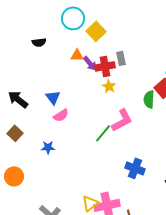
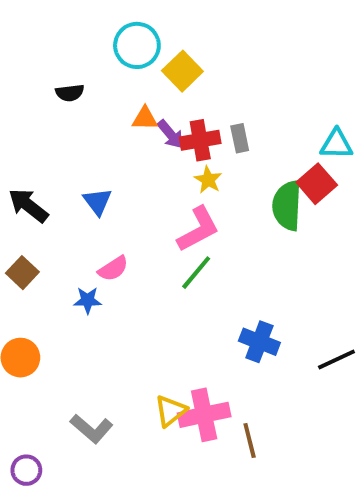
gray rectangle: (121, 58) -> (240, 138), moved
green semicircle: (149, 99) -> (287, 205), size x1.4
pink semicircle: (61, 115) -> (113, 269), moved
pink L-shape: (122, 120) -> (198, 229), moved

